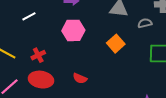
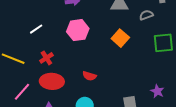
white line: (29, 16) -> (36, 29), moved

